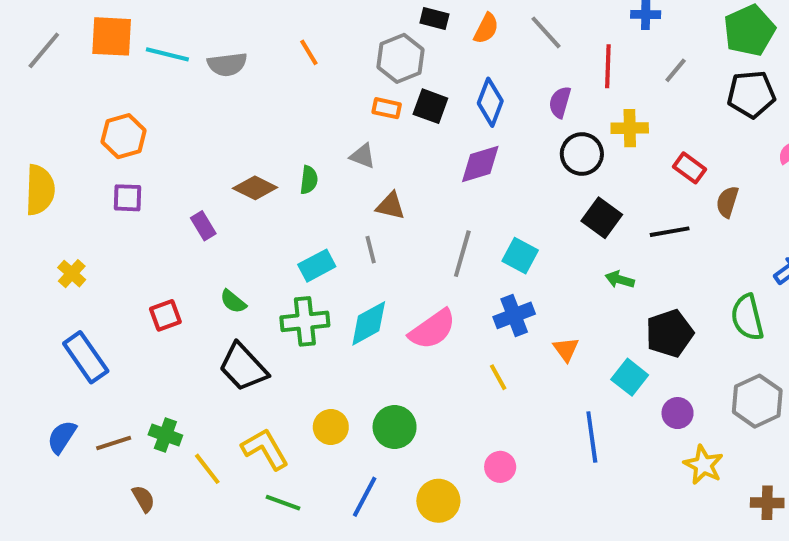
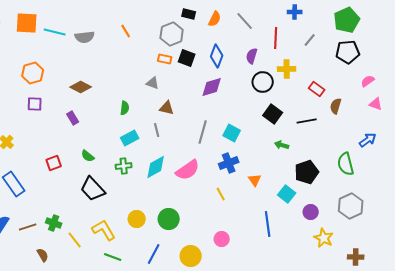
green semicircle: (309, 180) -> (125, 108), moved
brown diamond: (255, 188) -> (81, 87), moved
green cross: (305, 321) -> (124, 166), size x0.7

